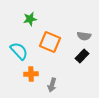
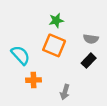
green star: (30, 19) -> (56, 21), moved
gray arrow: (52, 85) -> (65, 92), moved

